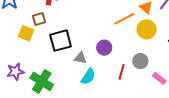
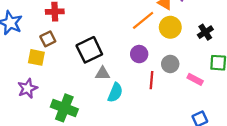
black square: (61, 41) -> (89, 50), moved
purple circle: (104, 48) -> (139, 54), moved
purple star: (15, 72) -> (28, 88), moved

